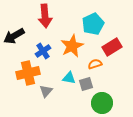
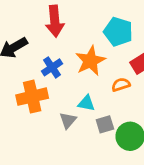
cyan pentagon: (93, 24) -> (118, 32), turned -30
gray square: (86, 84) -> (105, 124), moved
gray triangle: (46, 91) -> (68, 120), moved

